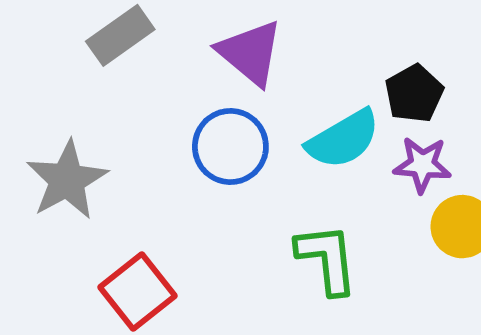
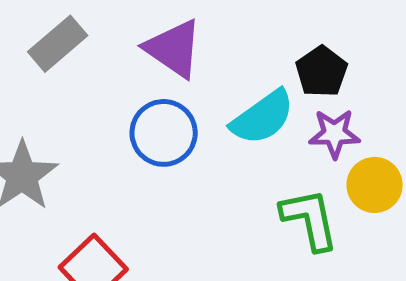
green L-shape: (327, 259) -> (310, 219), moved

